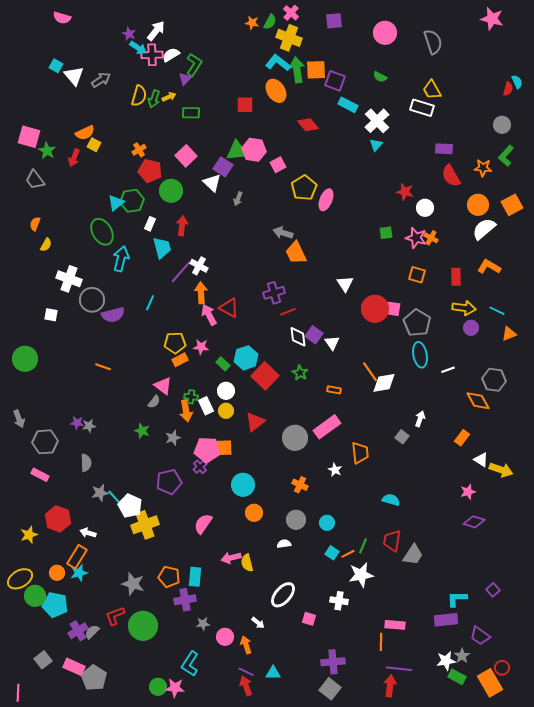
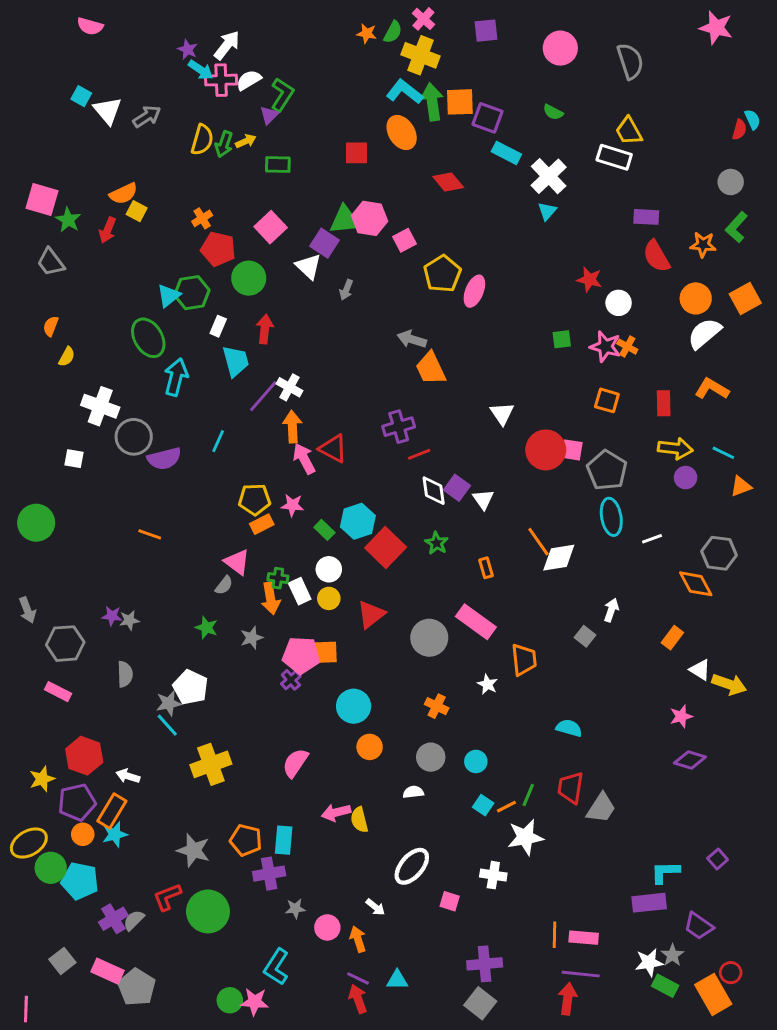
orange rectangle: (334, 390) -> (486, 568), turned 64
pink rectangle: (327, 427) -> (476, 622), turned 72
purple pentagon: (169, 482) -> (77, 802), moved
gray star: (100, 493) -> (169, 703), moved
white pentagon: (130, 506) -> (190, 687), moved
pink rectangle: (395, 625) -> (584, 938), moved

